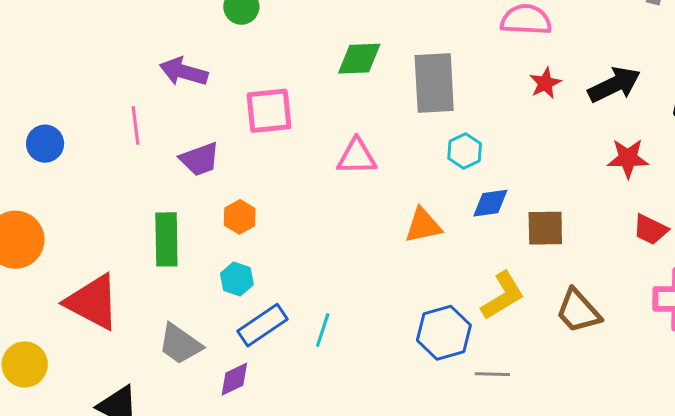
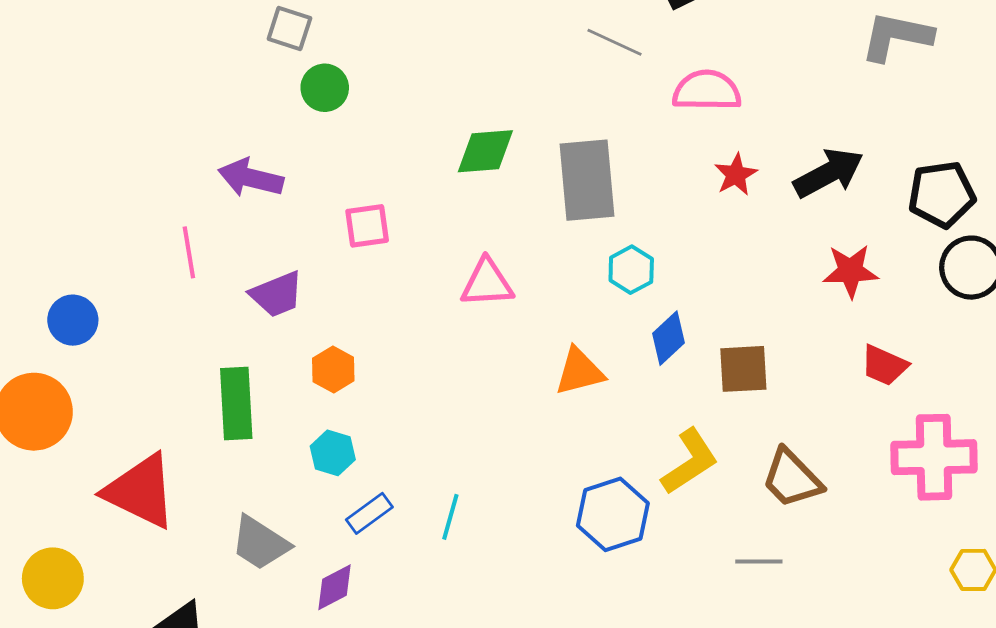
pink square: (269, 111) -> (367, 226), size x0.7
blue circle: (45, 144) -> (73, 320), moved
blue diamond: (490, 203) -> (668, 338), turned -33
blue rectangle: (263, 325) -> (369, 513), size x0.7
gray line: (492, 374) -> (759, 561), moved

